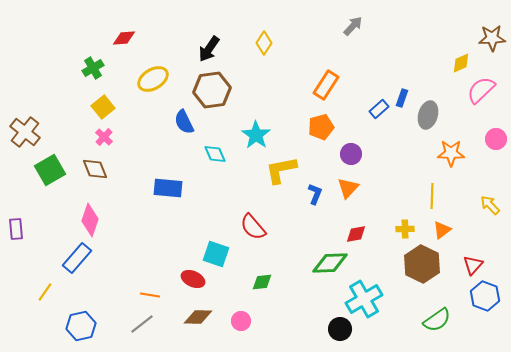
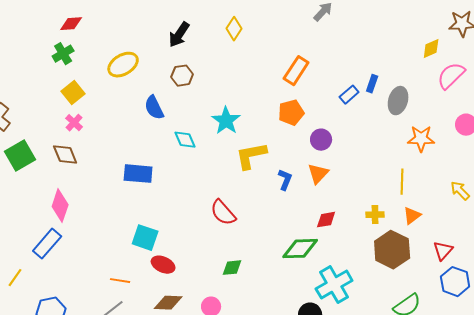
red diamond: (124, 38) -> (71, 24), moved
brown hexagon: (212, 90) -> (182, 76), size x0.6
cyan square: (216, 254) -> (145, 238), moved

